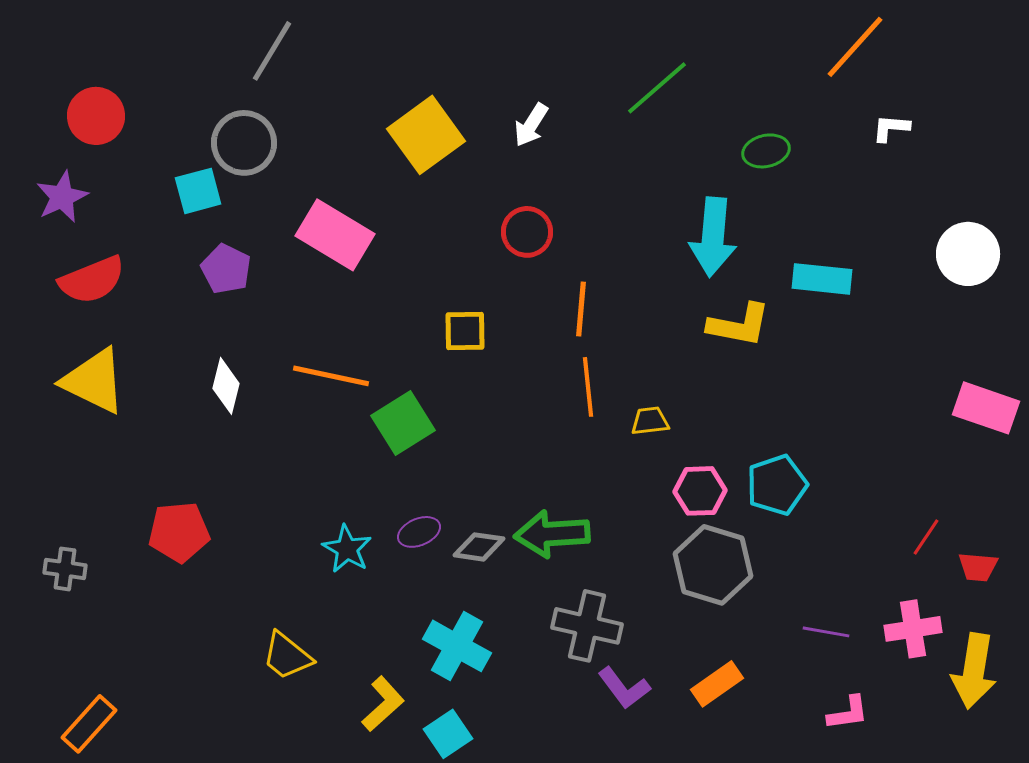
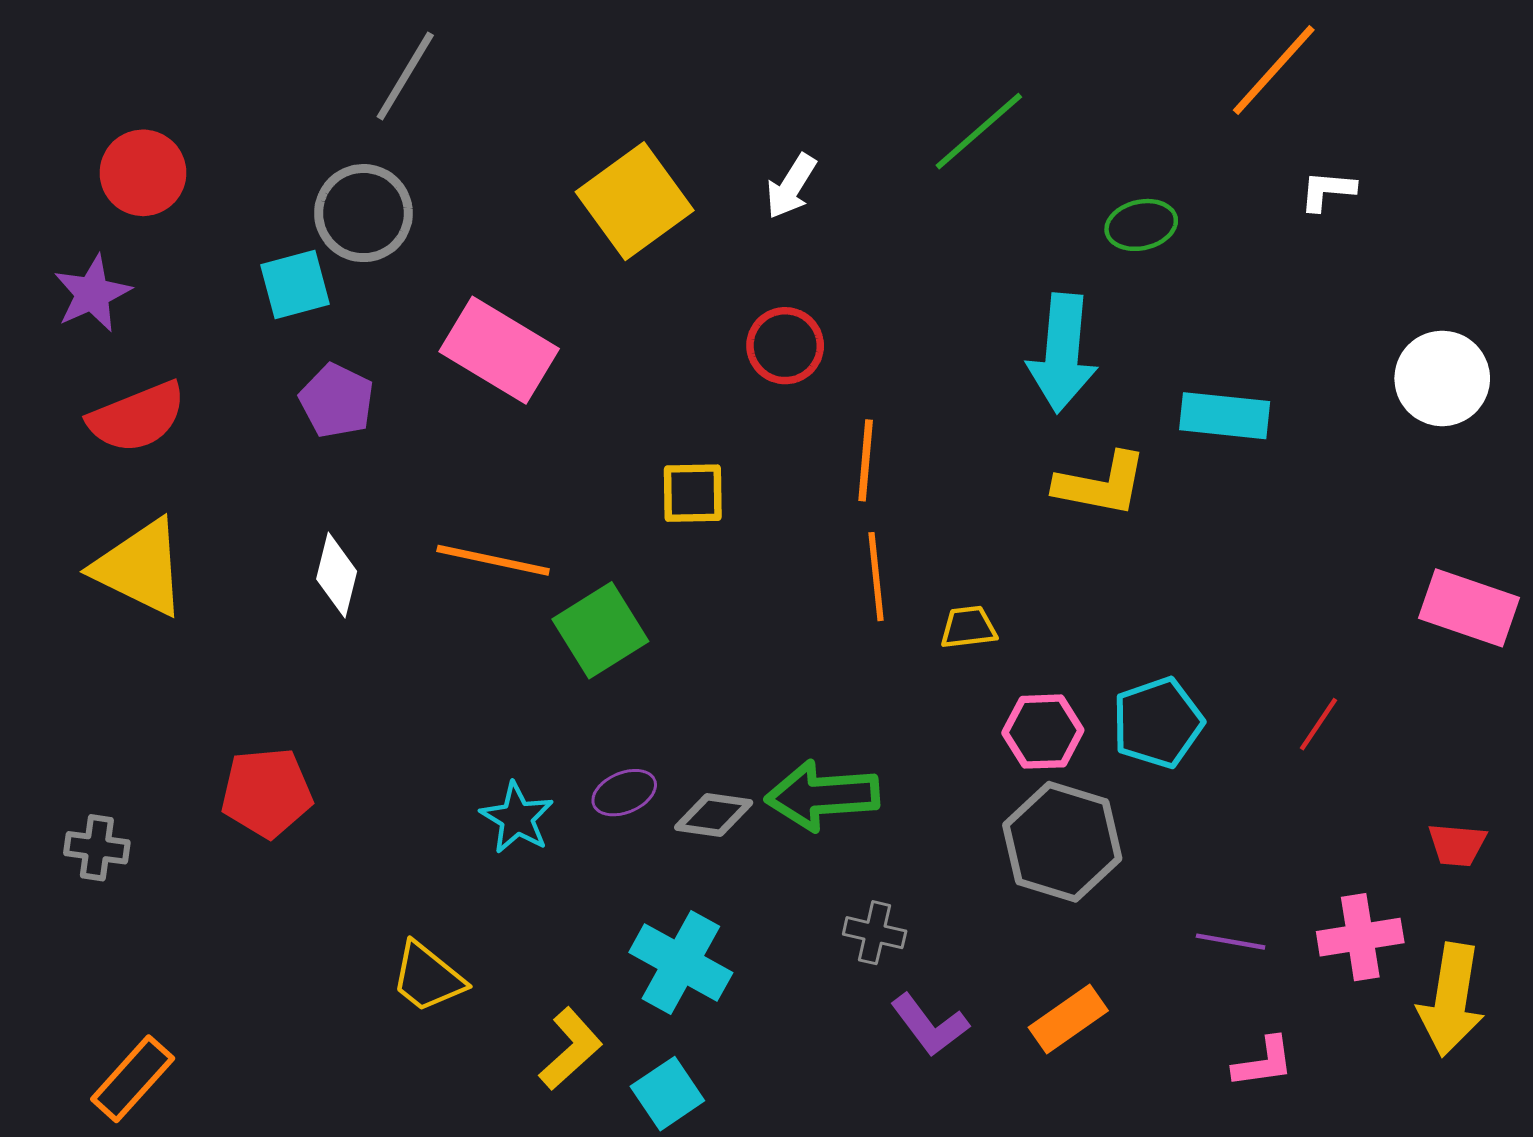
red line: (926, 537) -> (1319, 724), moved
gray cross: (587, 626) -> (875, 933), size x0.6

